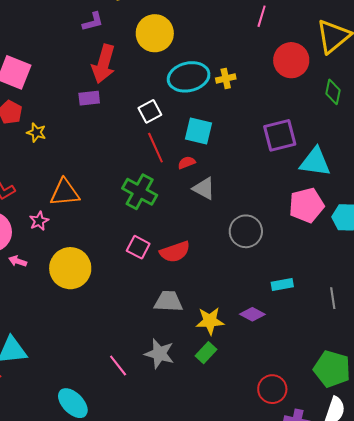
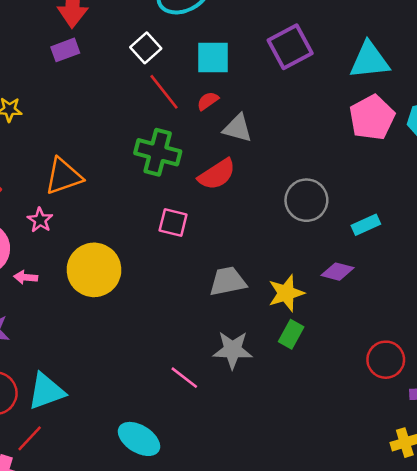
purple square: (280, 135) -> (290, 47), moved
gray circle: (246, 231) -> (306, 200), moved
red semicircle: (175, 252) -> (217, 174), moved

